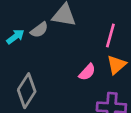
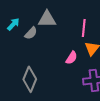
cyan arrow: (15, 37) -> (13, 24), moved

